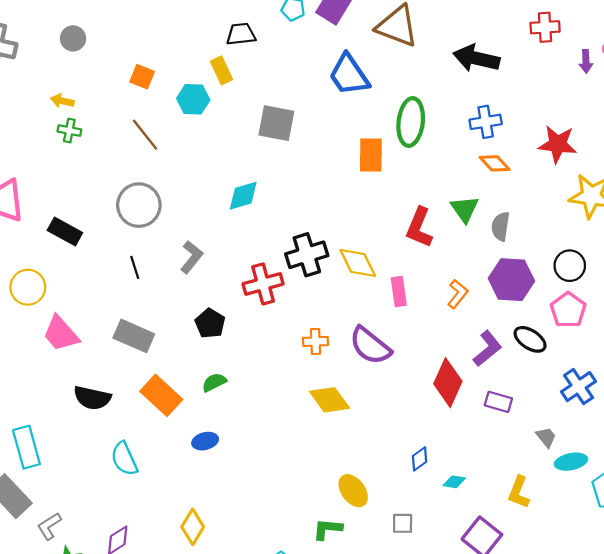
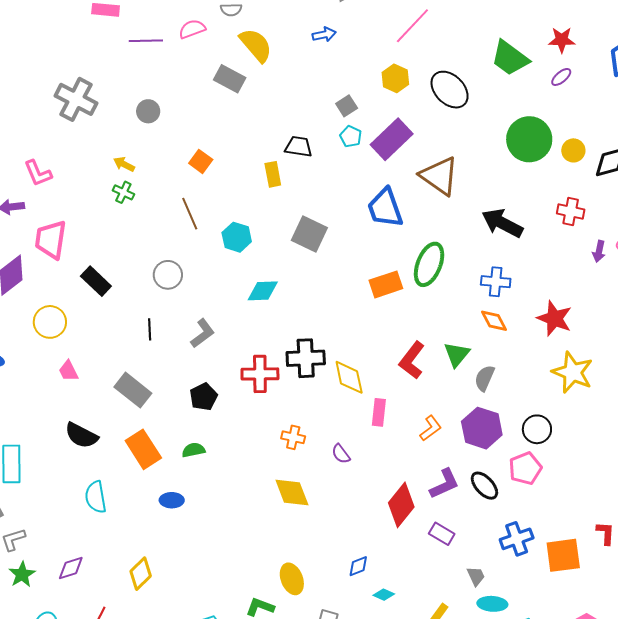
cyan hexagon: (193, 99) -> (237, 237), moved
orange rectangle: (371, 155) -> (386, 284), turned 56
gray circle: (139, 205) -> (168, 275), size x0.7
pink trapezoid: (61, 334) -> (68, 371), size x0.6
purple semicircle: (370, 346) -> (341, 454), size x0.5

